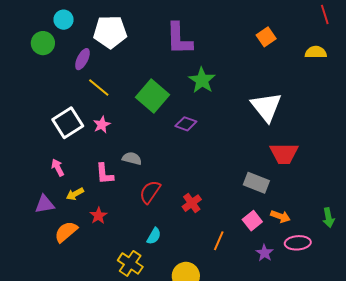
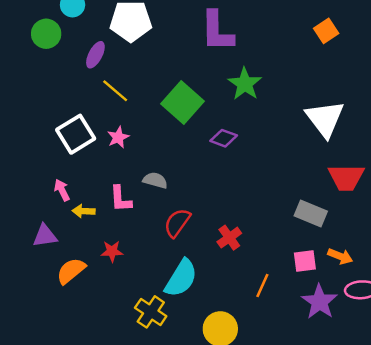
yellow arrow: (75, 194) -> (84, 211), moved, turned 30
red star: (98, 216) -> (112, 251), turned 30
pink square: (252, 221) -> (305, 261), turned 30
cyan semicircle: (154, 236) -> (181, 278), size x1.8
purple star: (264, 253) -> (319, 302), size x1.6

